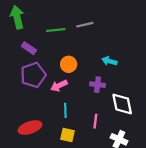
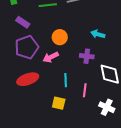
cyan line: (65, 110) -> (66, 80), moved
red ellipse: (30, 128) -> (28, 79), moved

